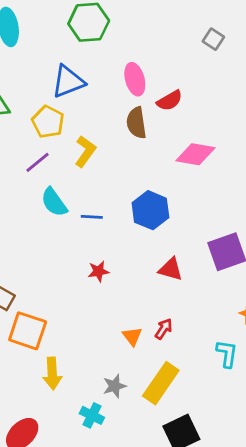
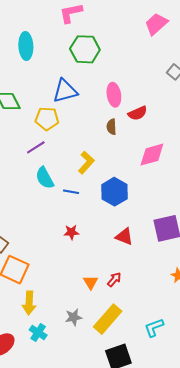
yellow pentagon: (48, 122) -> (47, 119), turned -30
brown semicircle: (136, 123) -> (111, 127), size x0.7
yellow L-shape: (85, 151) -> (86, 163), moved
pink diamond: (195, 154) -> (152, 155), turned -32
cyan L-shape: (227, 354) -> (154, 328), moved, turned -125
cyan cross: (92, 415) -> (38, 332), moved

